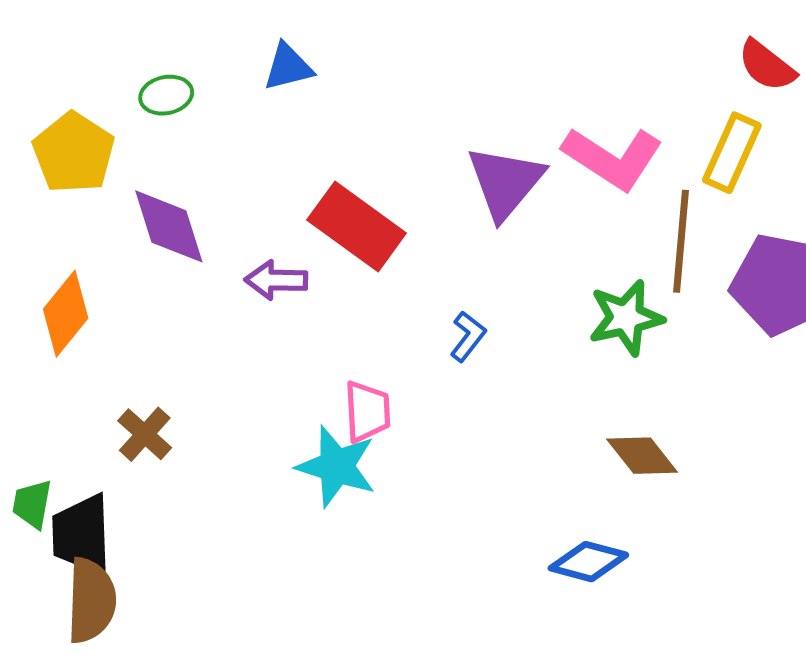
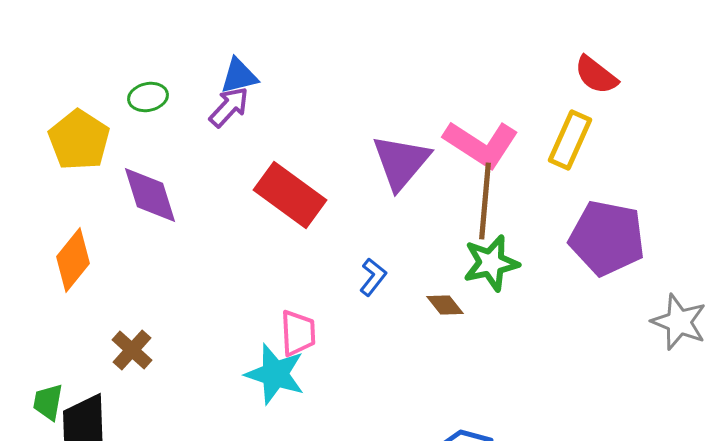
brown line: (681, 241) -> (485, 201), moved
purple arrow: (276, 280) -> (229, 107), moved, turned 132
brown diamond: (642, 456) -> (445, 305), moved, size x0.7

